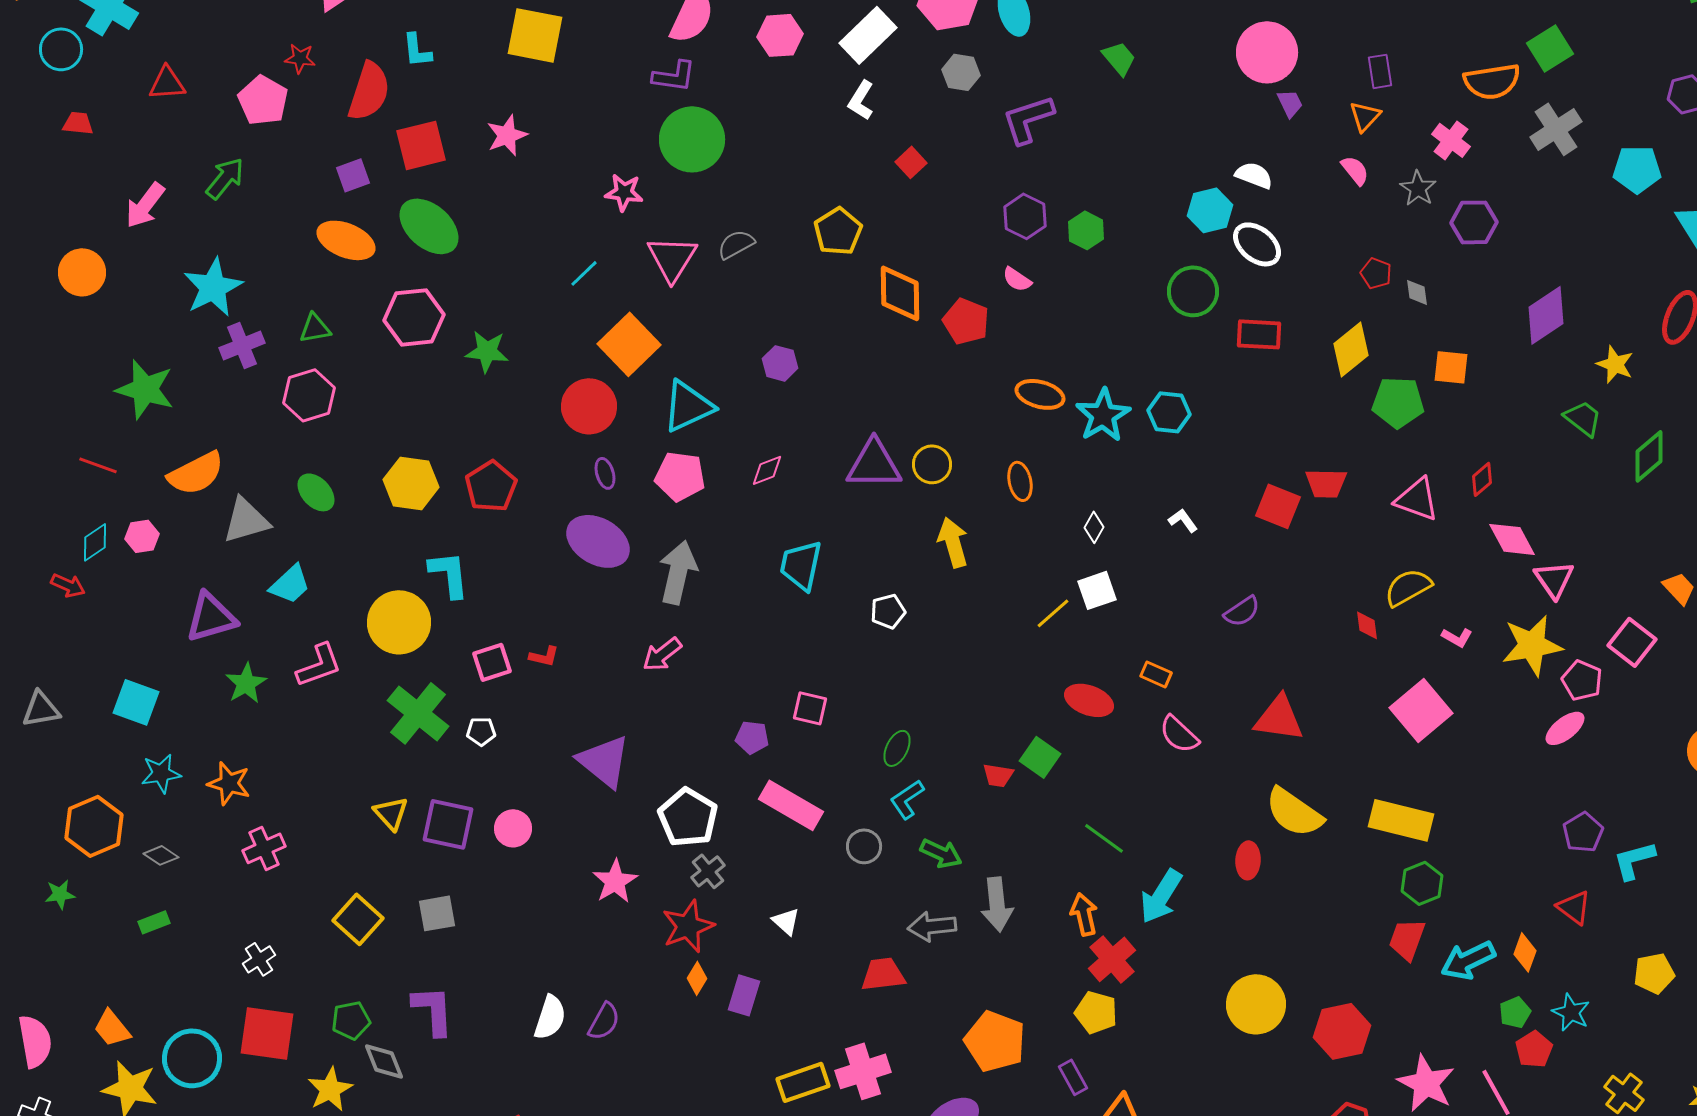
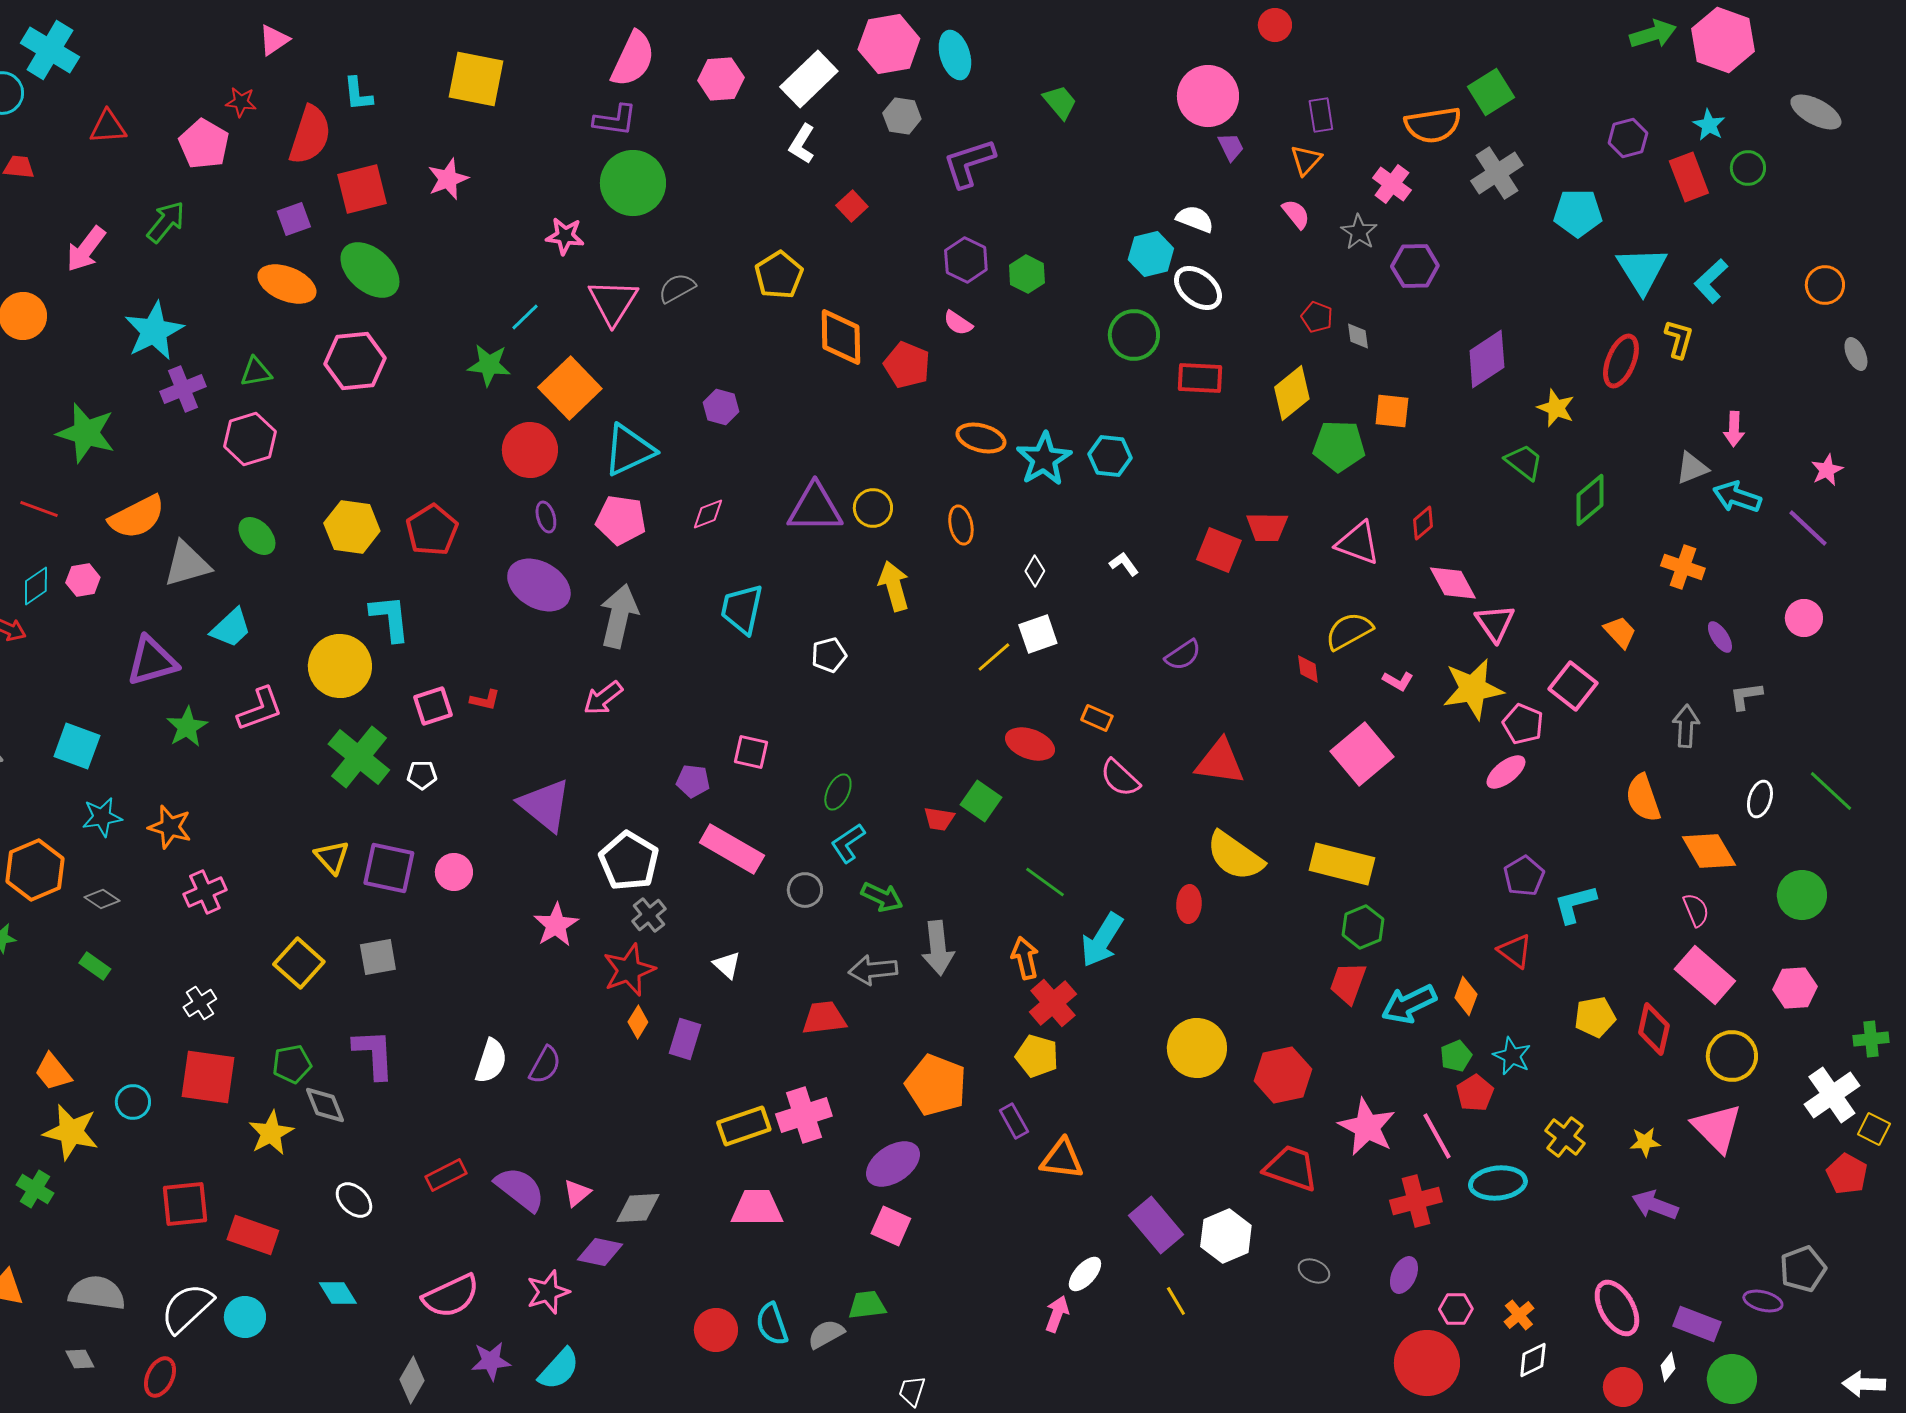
green star: (487, 351) -> (489, 365), moved
green rectangle: (154, 922) -> (95, 966), turned 56
cyan circle: (192, 1058) -> (133, 1102), size x0.6

